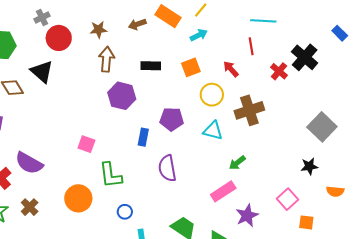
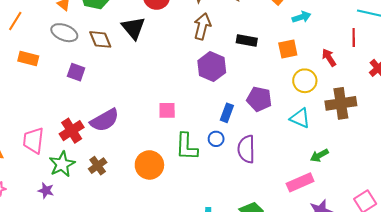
pink square: (86, 144) -> (167, 110), turned -30
purple semicircle: (29, 163) -> (105, 120), turned -68
blue circle: (125, 212) -> (216, 139), moved

